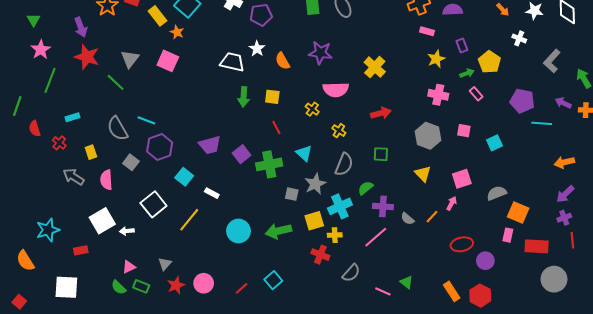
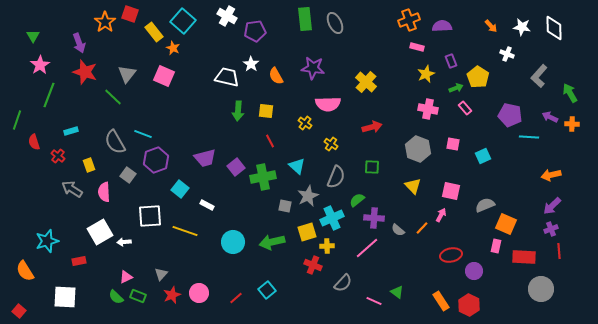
pink square: (462, 179) -> (451, 191), turned 30
white square: (153, 204) -> (150, 216), turned 35
yellow line: (189, 220) -> (185, 231), turned 70

